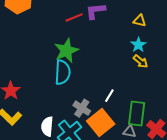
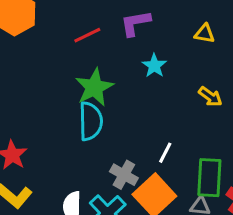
red line: (74, 17) -> (87, 35), moved
cyan star: (138, 45) -> (154, 66), moved

